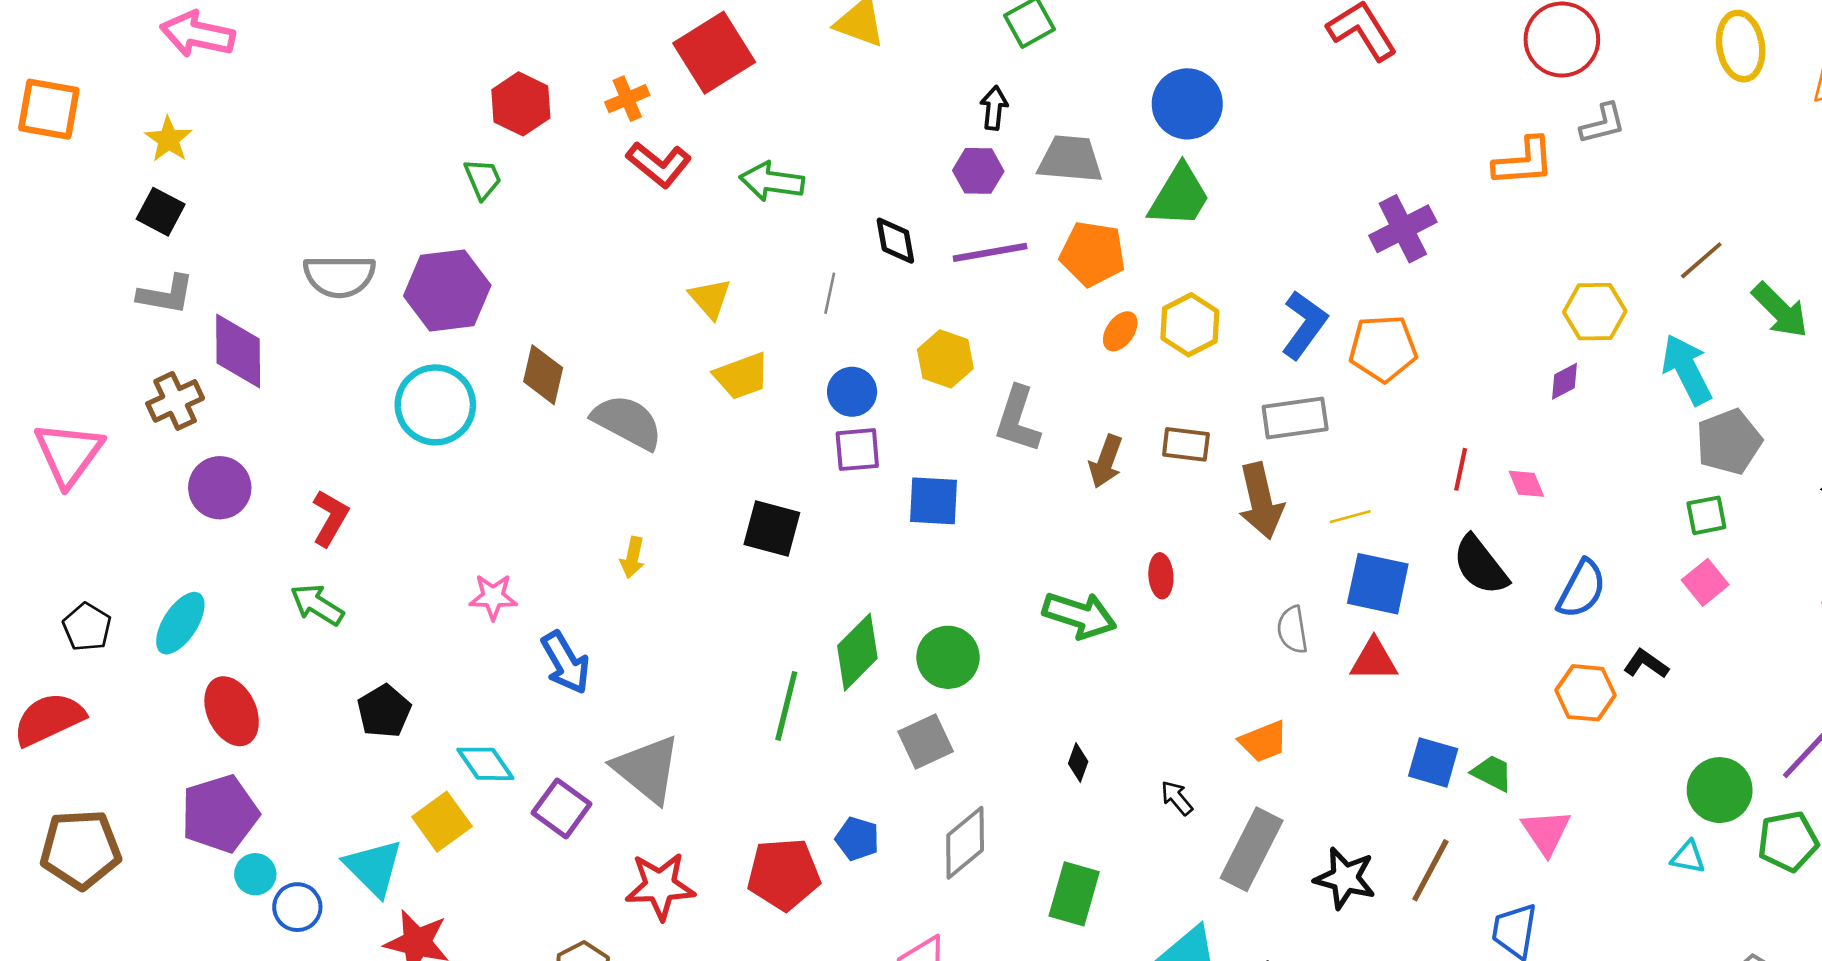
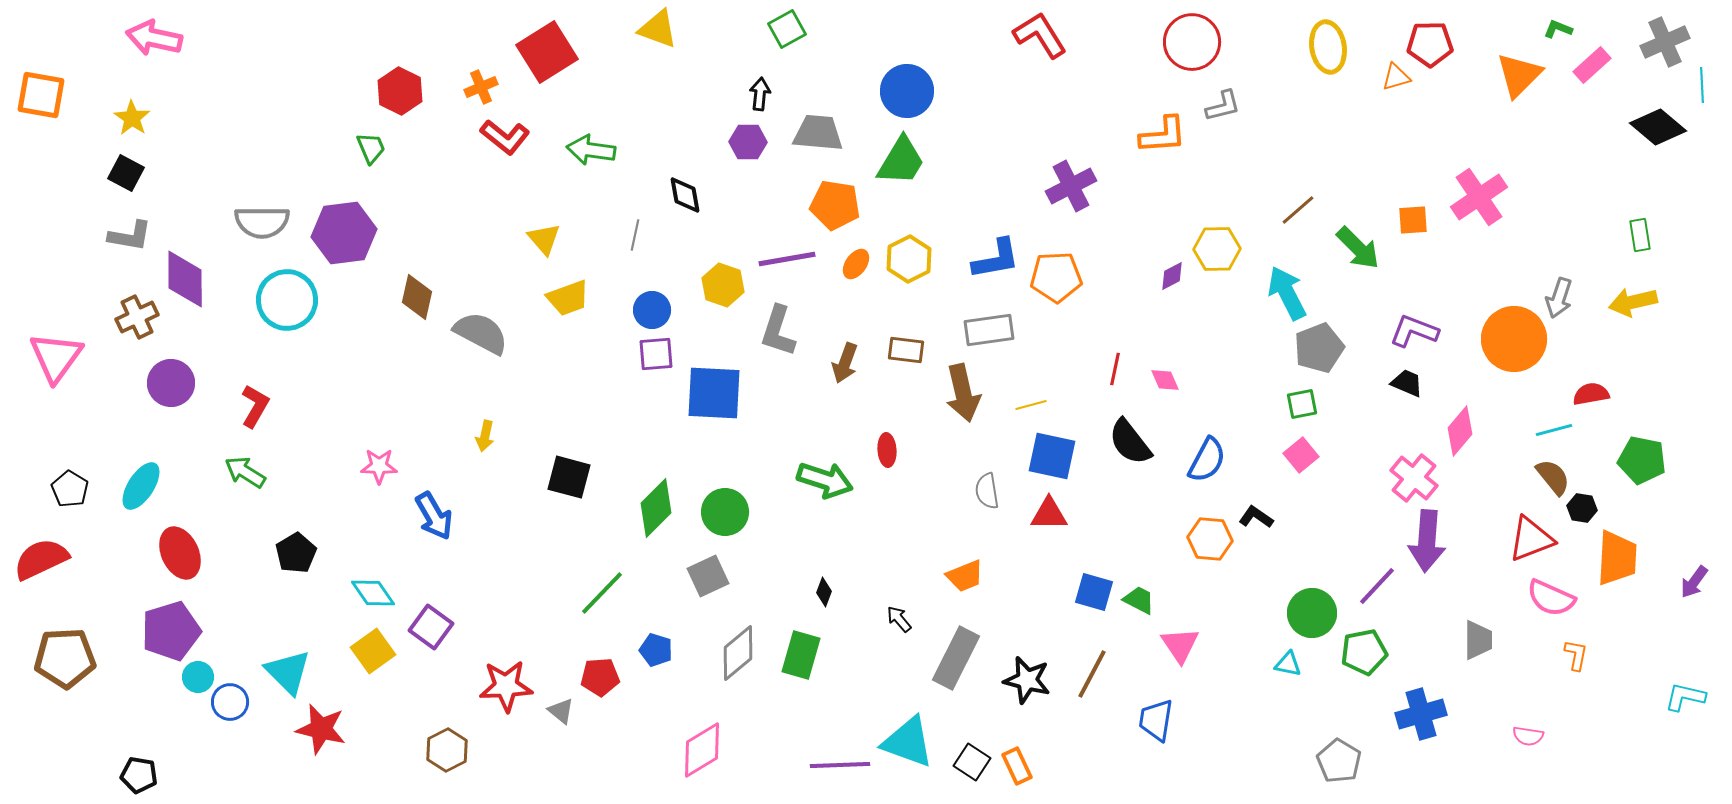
purple line: (990, 252) -> (787, 259), moved
blue L-shape: (1304, 325) -> (996, 259), turned 44
purple diamond: (1565, 381) -> (1172, 276), moved
cyan circle: (435, 405) -> (287, 300), moved
blue square: (934, 501) -> (714, 393), size x1.4
black square: (772, 528) -> (569, 477), moved
green line: (786, 706) -> (602, 593), moved, turned 30
gray triangle: (647, 769) -> (561, 711), moved, size x0.5
yellow square: (442, 822) -> (373, 651), moved
red pentagon: (784, 874) -> (600, 677), size x0.7
green rectangle: (1074, 894) -> (801, 655), moved

